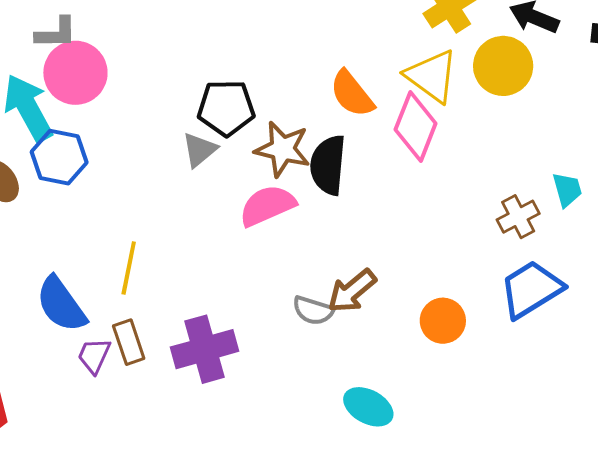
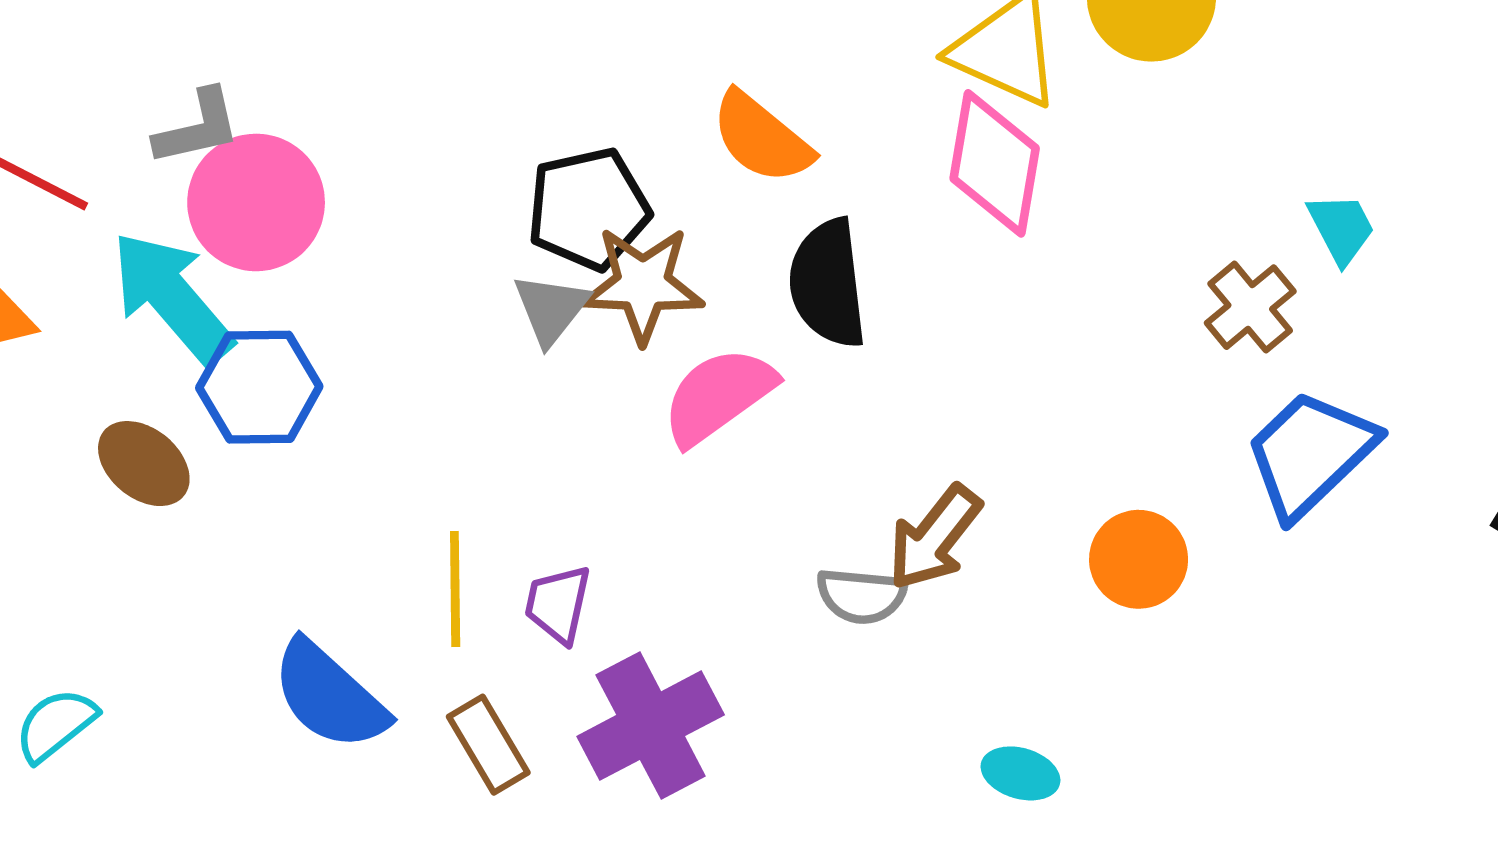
orange semicircle: (352, 94) -> (761, 138), moved
brown star: (283, 149) -> (643, 285), moved
purple trapezoid: (94, 356) -> (558, 604), moved
cyan ellipse: (368, 407) -> (1020, 773), size x0.7

